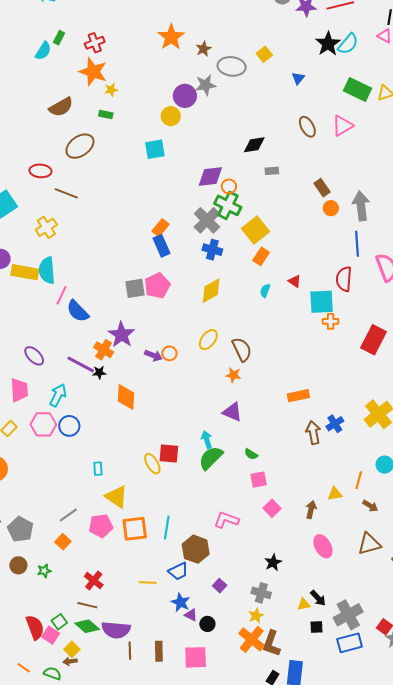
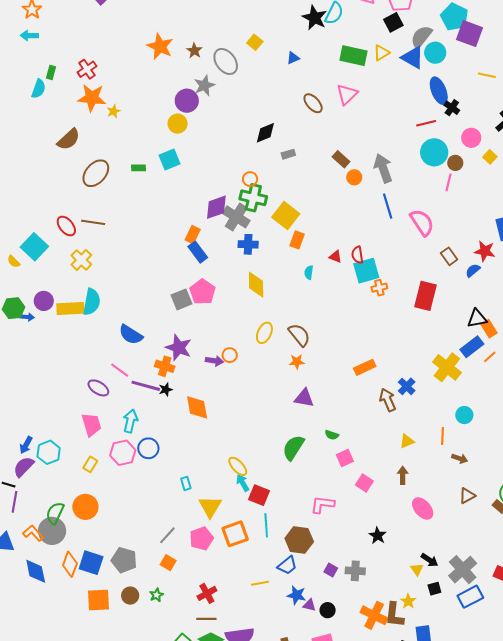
gray ellipse: (232, 66) -> (226, 61), turned 60
blue triangle: (298, 78) -> (293, 58), turned 40
green rectangle: (106, 114) -> (138, 168), moved
red ellipse: (40, 171) -> (66, 226), moved, turned 60
purple diamond: (210, 176) -> (216, 207), moved
cyan semicircle: (47, 270) -> (92, 302), turned -152
red semicircle: (344, 279) -> (357, 255), moved, size x0.7
yellow diamond: (211, 291) -> (256, 285), turned -48
pink line: (62, 295) -> (120, 370), moved, turned -66
cyan arrow: (207, 440) -> (243, 483), moved
red square: (169, 454) -> (259, 495), moved, turned 30
yellow triangle: (335, 494) -> (407, 441), moved
yellow triangle: (116, 497) -> (210, 507), turned 40
brown triangle: (369, 544) -> (467, 496), size x0.7
red cross: (94, 581) -> (207, 593), turned 36
gray cross: (261, 593) -> (355, 571), moved
yellow triangle: (304, 604) -> (417, 569), turned -40
yellow star: (256, 616) -> (408, 601), moved

